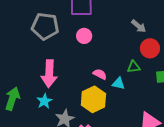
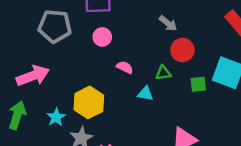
pink arrow: (49, 74) -> (33, 76), moved, turned -112
pink semicircle: (100, 74) -> (125, 67), moved
yellow hexagon: (93, 99) -> (89, 102), moved

